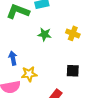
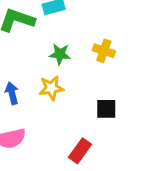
yellow star: (29, 74) -> (51, 88), moved

